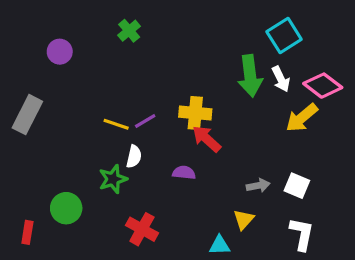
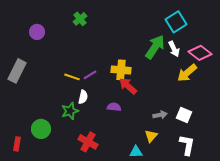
green arrow: (250, 76) -> (155, 47), turned -140

